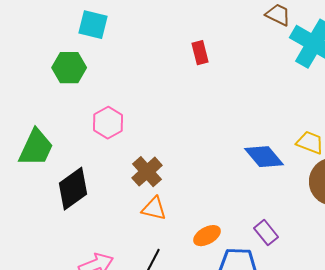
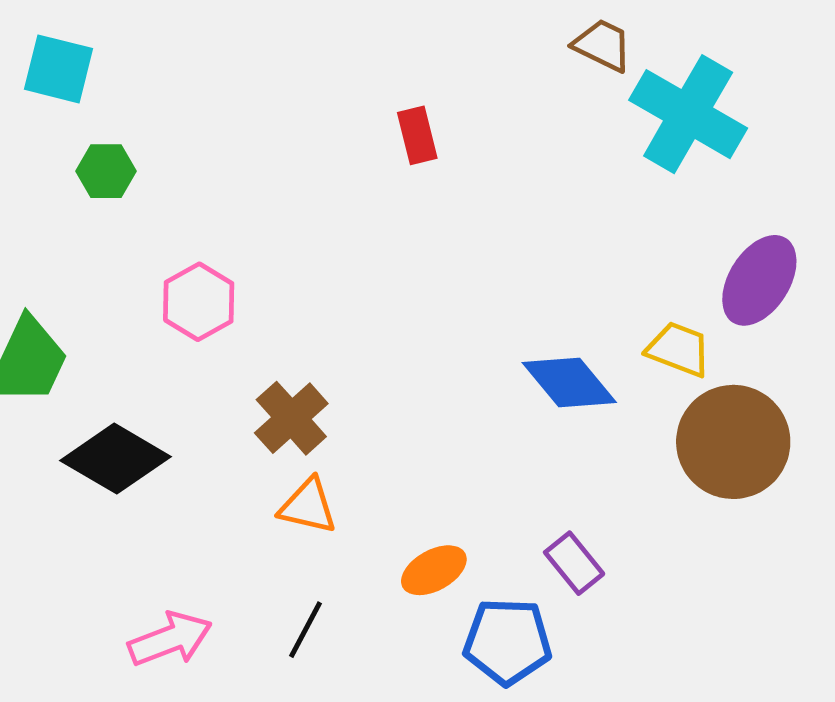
cyan square: (93, 25) -> (58, 69), moved
green hexagon: (69, 68) -> (106, 171), size x0.7
black diamond: (73, 189) -> (115, 459), turned 66

